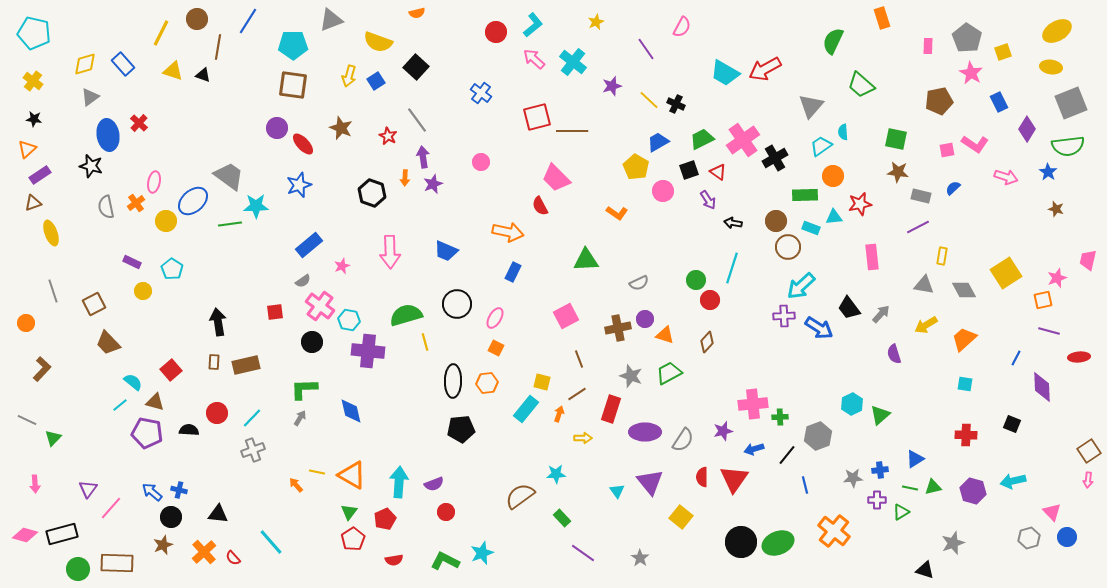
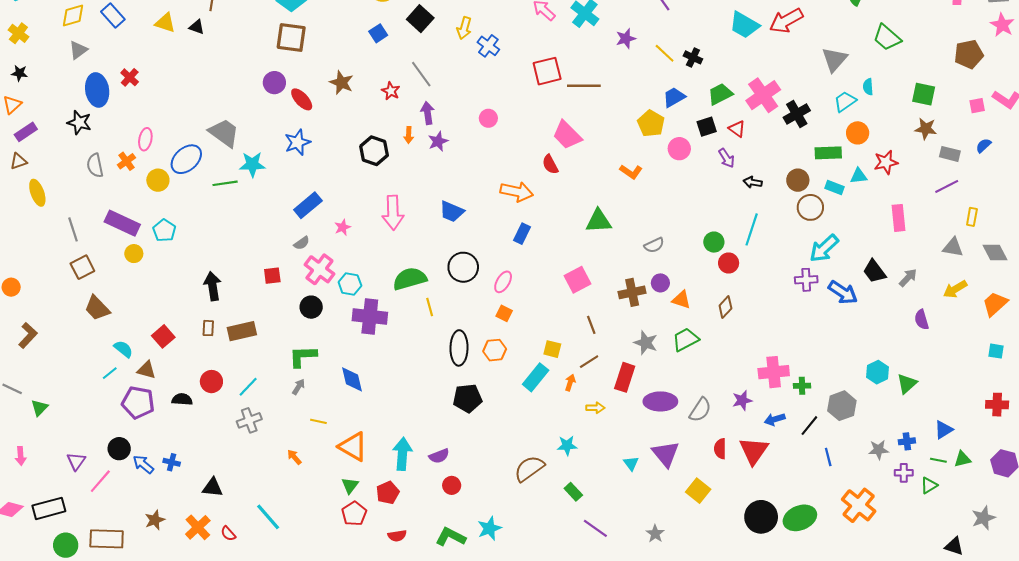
yellow arrow: (349, 76) -> (464, 28), moved
purple rectangle: (132, 262) -> (122, 223), size x1.8
gray line: (53, 291) -> (73, 229), moved
yellow line: (317, 472) -> (318, 421), moved
black circle: (171, 517) -> (119, 449), moved

